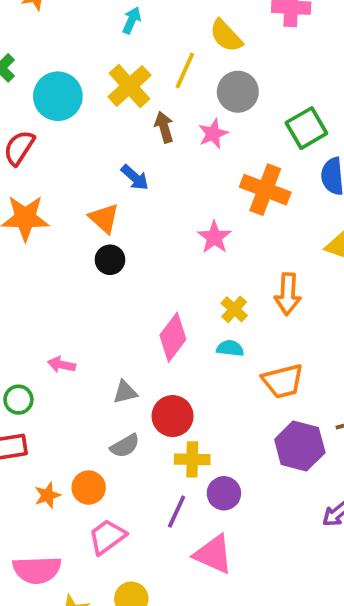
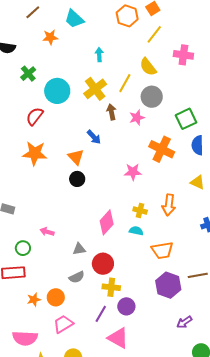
cyan arrow: (132, 20) -> (99, 55), turned -32
pink star: (214, 237) -> (133, 172), turned 30
yellow cross: (234, 309) -> (140, 211), turned -32

